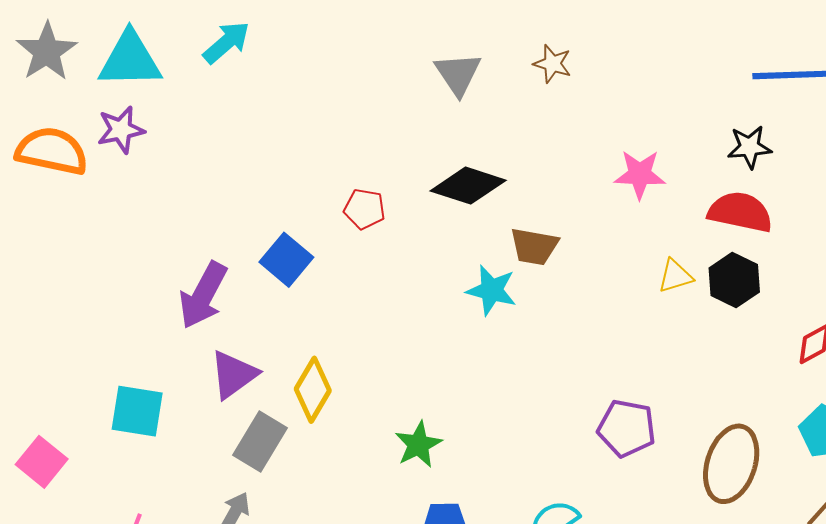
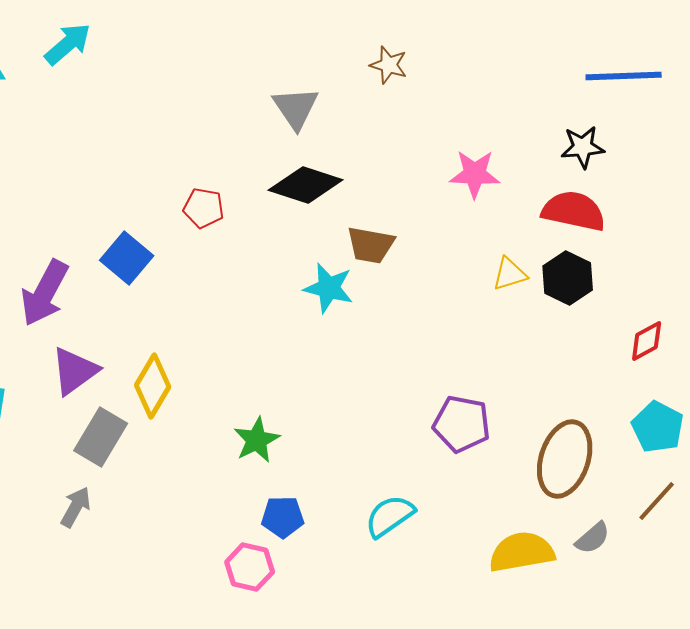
gray triangle: (458, 74) -> (296, 108), moved

